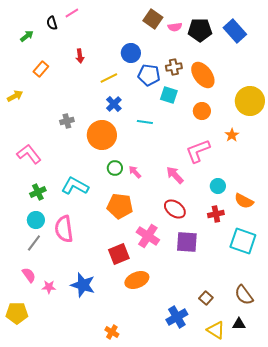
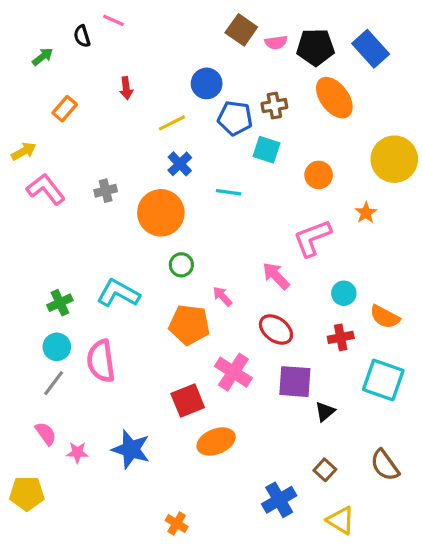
pink line: (72, 13) -> (114, 20), turned 56
orange ellipse: (203, 75) -> (334, 98), moved
pink L-shape: (29, 154) -> (46, 189), moved
pink arrow: (135, 172) -> (222, 296), moved
black triangle: (239, 324) -> (325, 411), moved, turned -40

